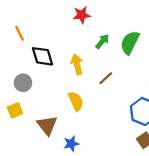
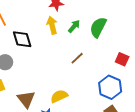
yellow arrow: (77, 64) -> (52, 25), moved
yellow semicircle: (76, 101) -> (59, 96), moved, turned -90

